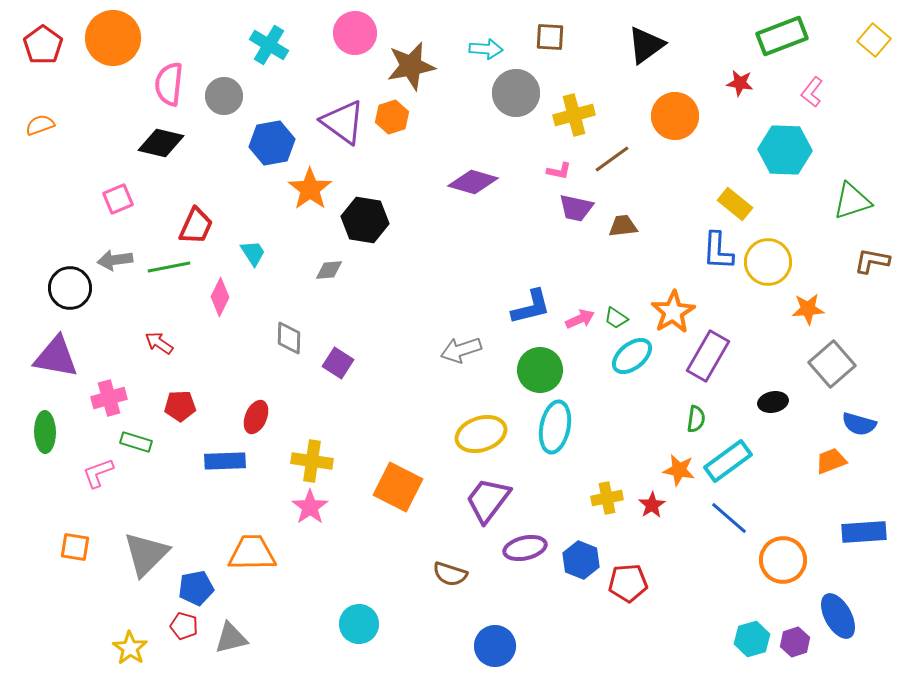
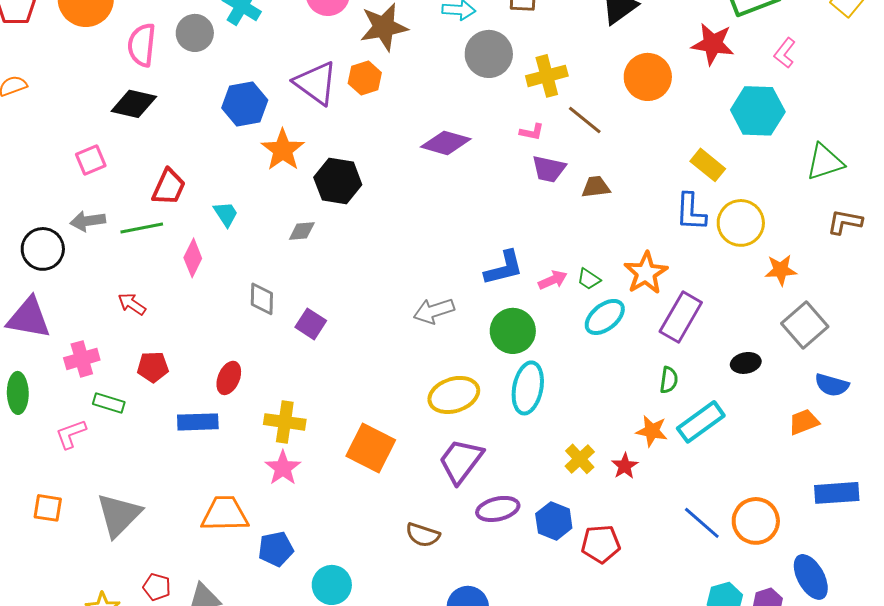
red star: (740, 83) -> (713, 44), size x1.6
gray circle: (224, 96) -> (195, 33), moved
brown line: (612, 159) -> (585, 120), turned 75
yellow cross: (607, 498) -> (580, 459), turned -32
blue line: (729, 518) -> (702, 523), moved
blue pentagon: (196, 588) -> (276, 549), moved

